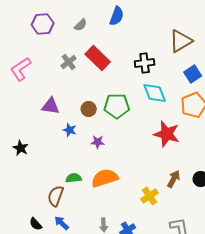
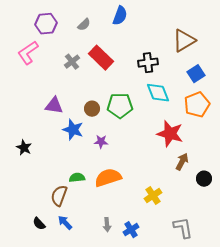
pink L-shape: (21, 69) -> (28, 53), moved
blue star: (70, 130) -> (73, 130), size x1.5
brown arrow: (174, 179) -> (182, 162), moved

